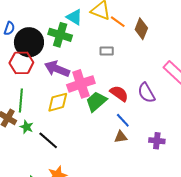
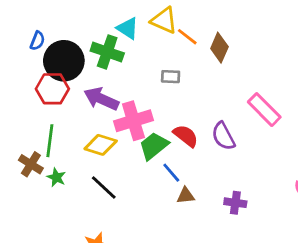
yellow diamond: (58, 102) -> (101, 145), turned 30
blue line: (123, 120) -> (171, 173), moved
black line: (48, 140) -> (104, 188), moved

